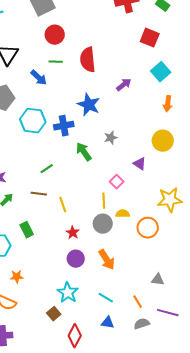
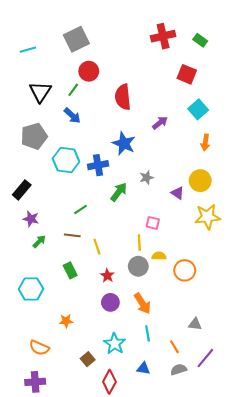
green line: (56, 62) -> (73, 90), moved, turned -56
green arrow: (84, 152) -> (119, 192), turned 72
purple triangle: (140, 164) -> (178, 193), moved
pink square: (117, 182) -> (153, 223), turned -32
yellow star: (170, 200) -> (207, 217), moved
green rectangle: (27, 230) -> (70, 270), moved
orange star: (17, 277) -> (66, 321), moved
cyan star: (68, 293) -> (115, 344), moved
cyan line: (106, 298) -> (148, 333), moved, turned 49
purple line: (168, 313) -> (205, 358), turned -65

